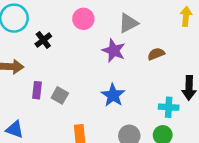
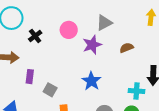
pink circle: (83, 19) -> (69, 30), moved
purple star: (114, 51) -> (92, 45), turned 30
gray square: (60, 95) -> (50, 90), moved

